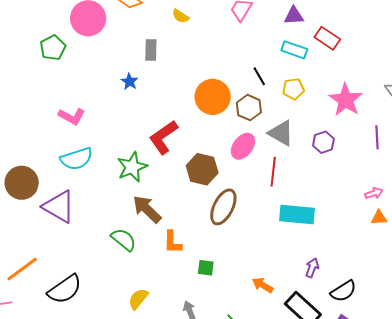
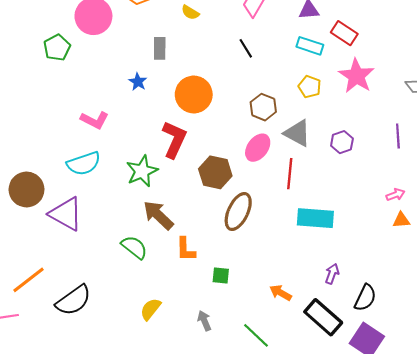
black line: (259, 76) -> (246, 48), moved
yellow pentagon: (293, 89) -> (310, 87), turned 30
orange circle: (213, 97) -> (194, 95), moved
pink star: (346, 100) -> (356, 76), moved
pink L-shape: (72, 116) -> (95, 120), moved
red L-shape: (163, 137) -> (174, 140), turned 150
black semicircle: (343, 291) -> (365, 298), turned -32

